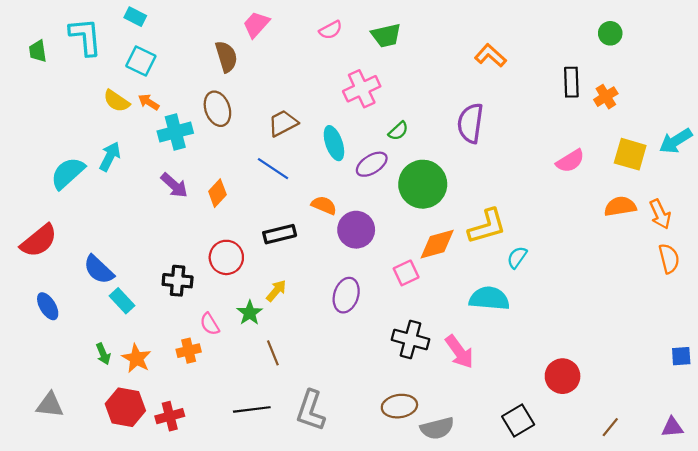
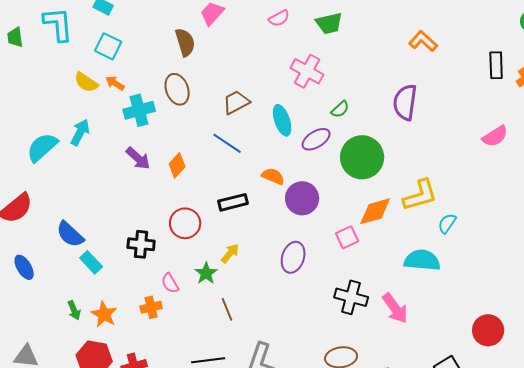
pink cross: (362, 89) -> (307, 71), turned -36

